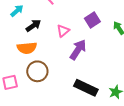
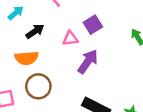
purple square: (92, 20) -> (93, 25), moved
pink triangle: (63, 31) -> (70, 39), turned 32

